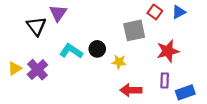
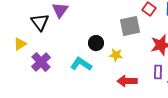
cyan L-shape: (71, 51) -> (81, 64), moved
yellow triangle: (15, 68) -> (20, 44), moved

